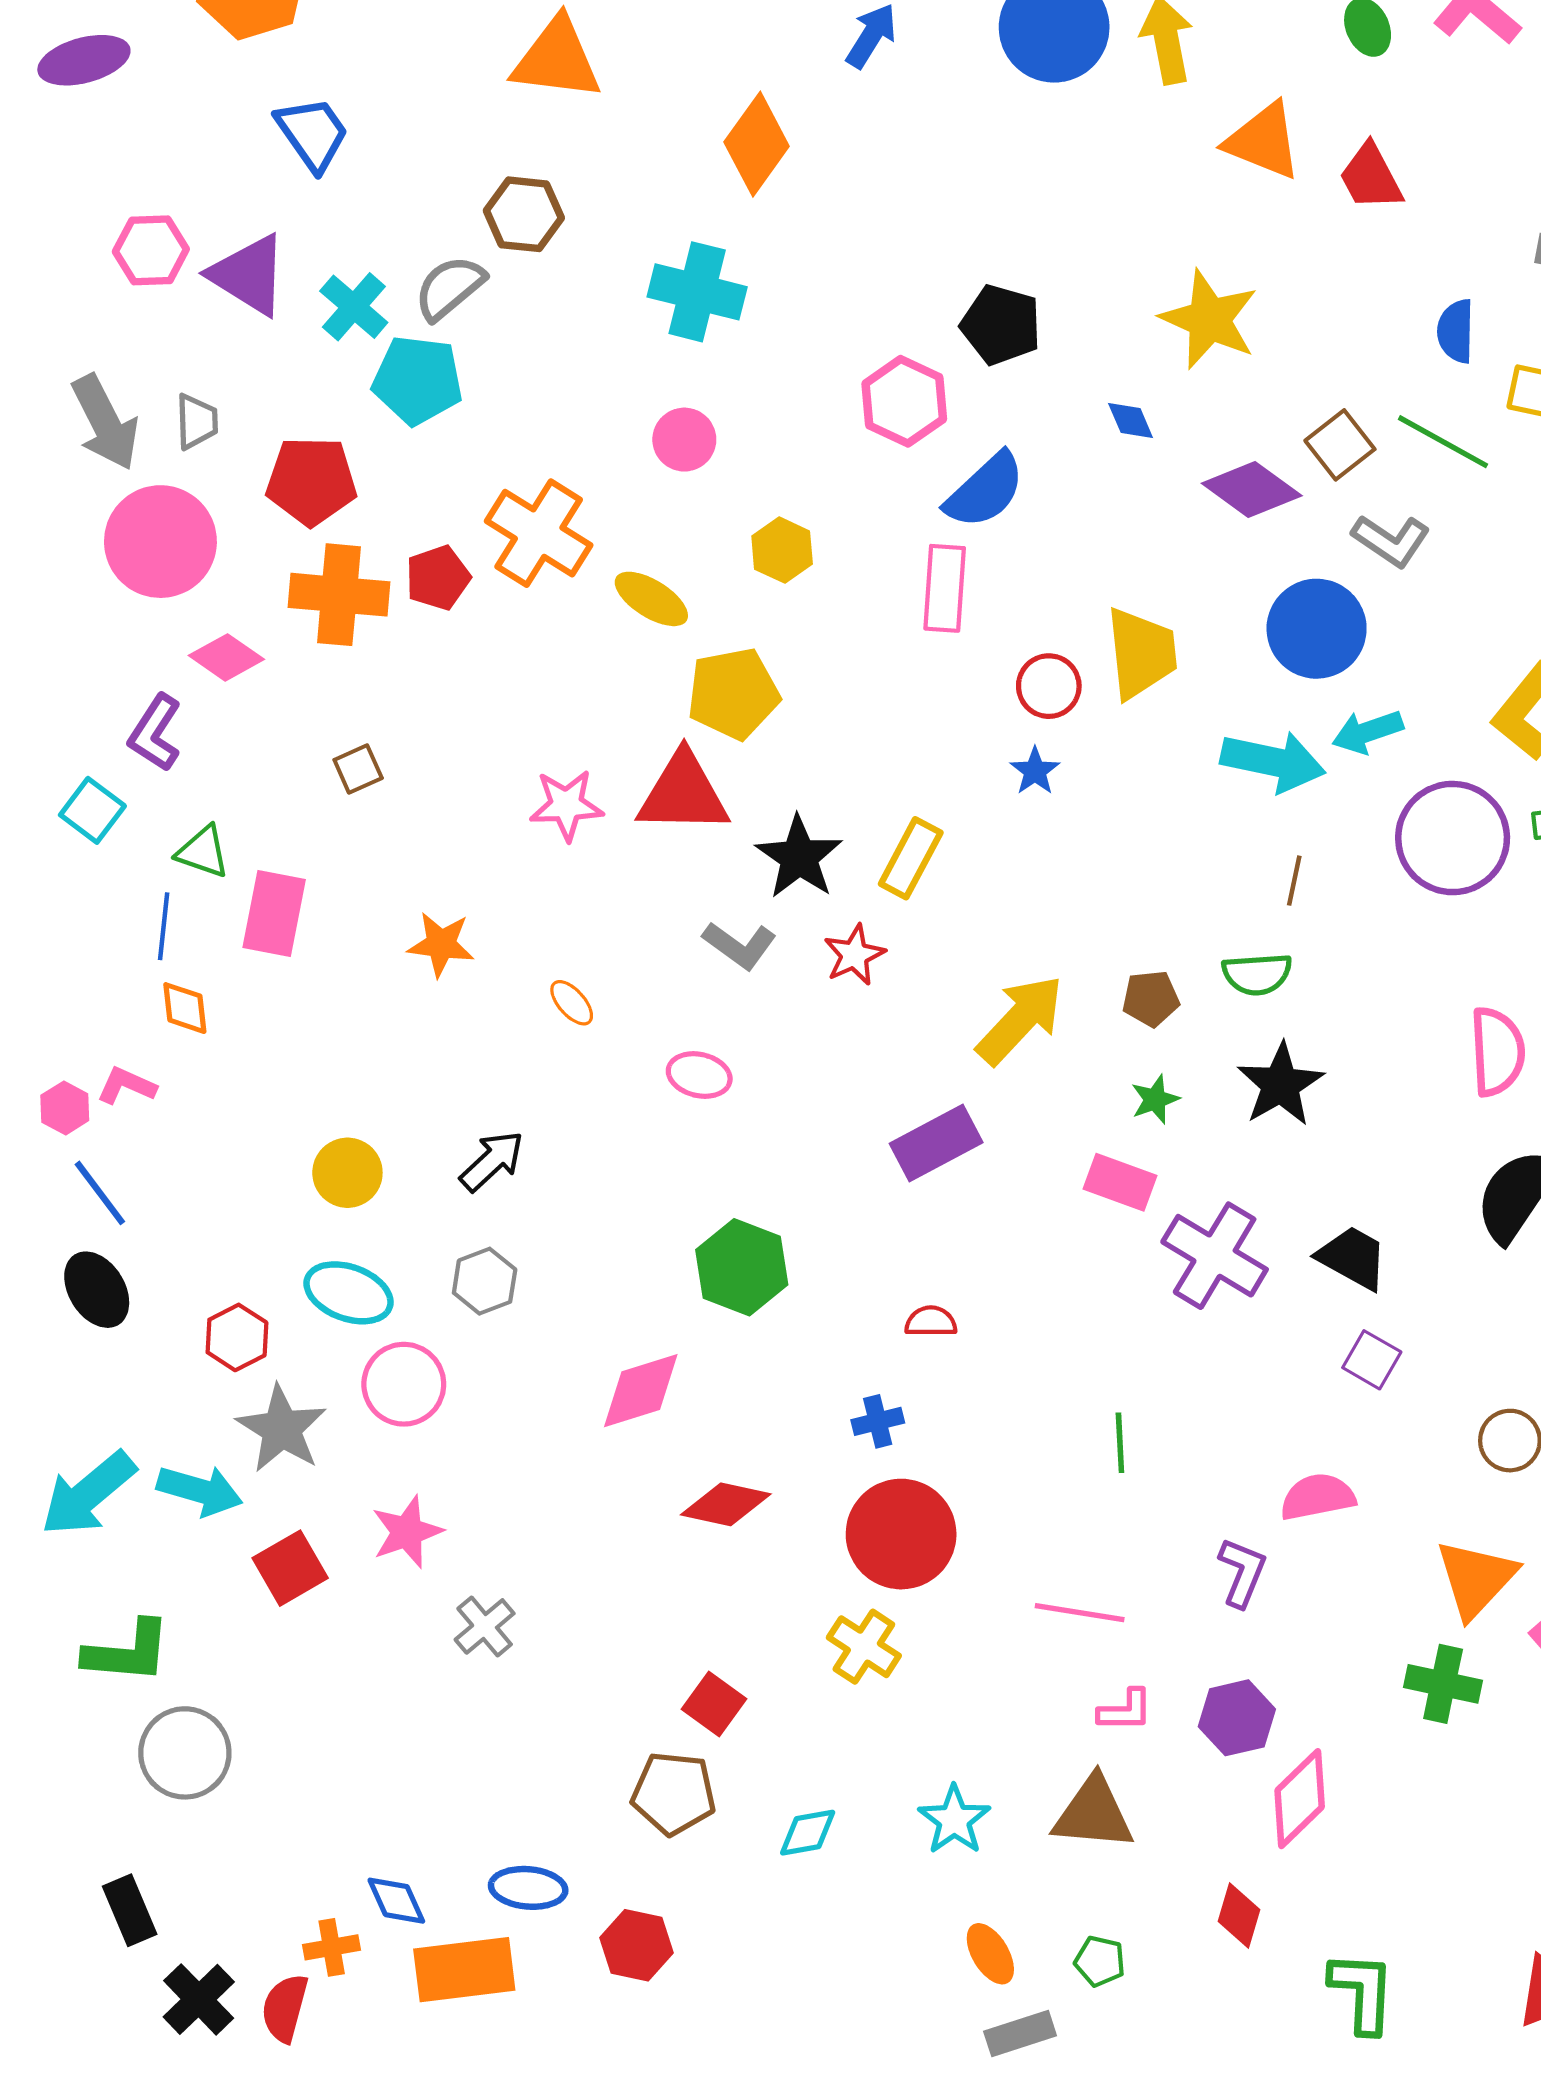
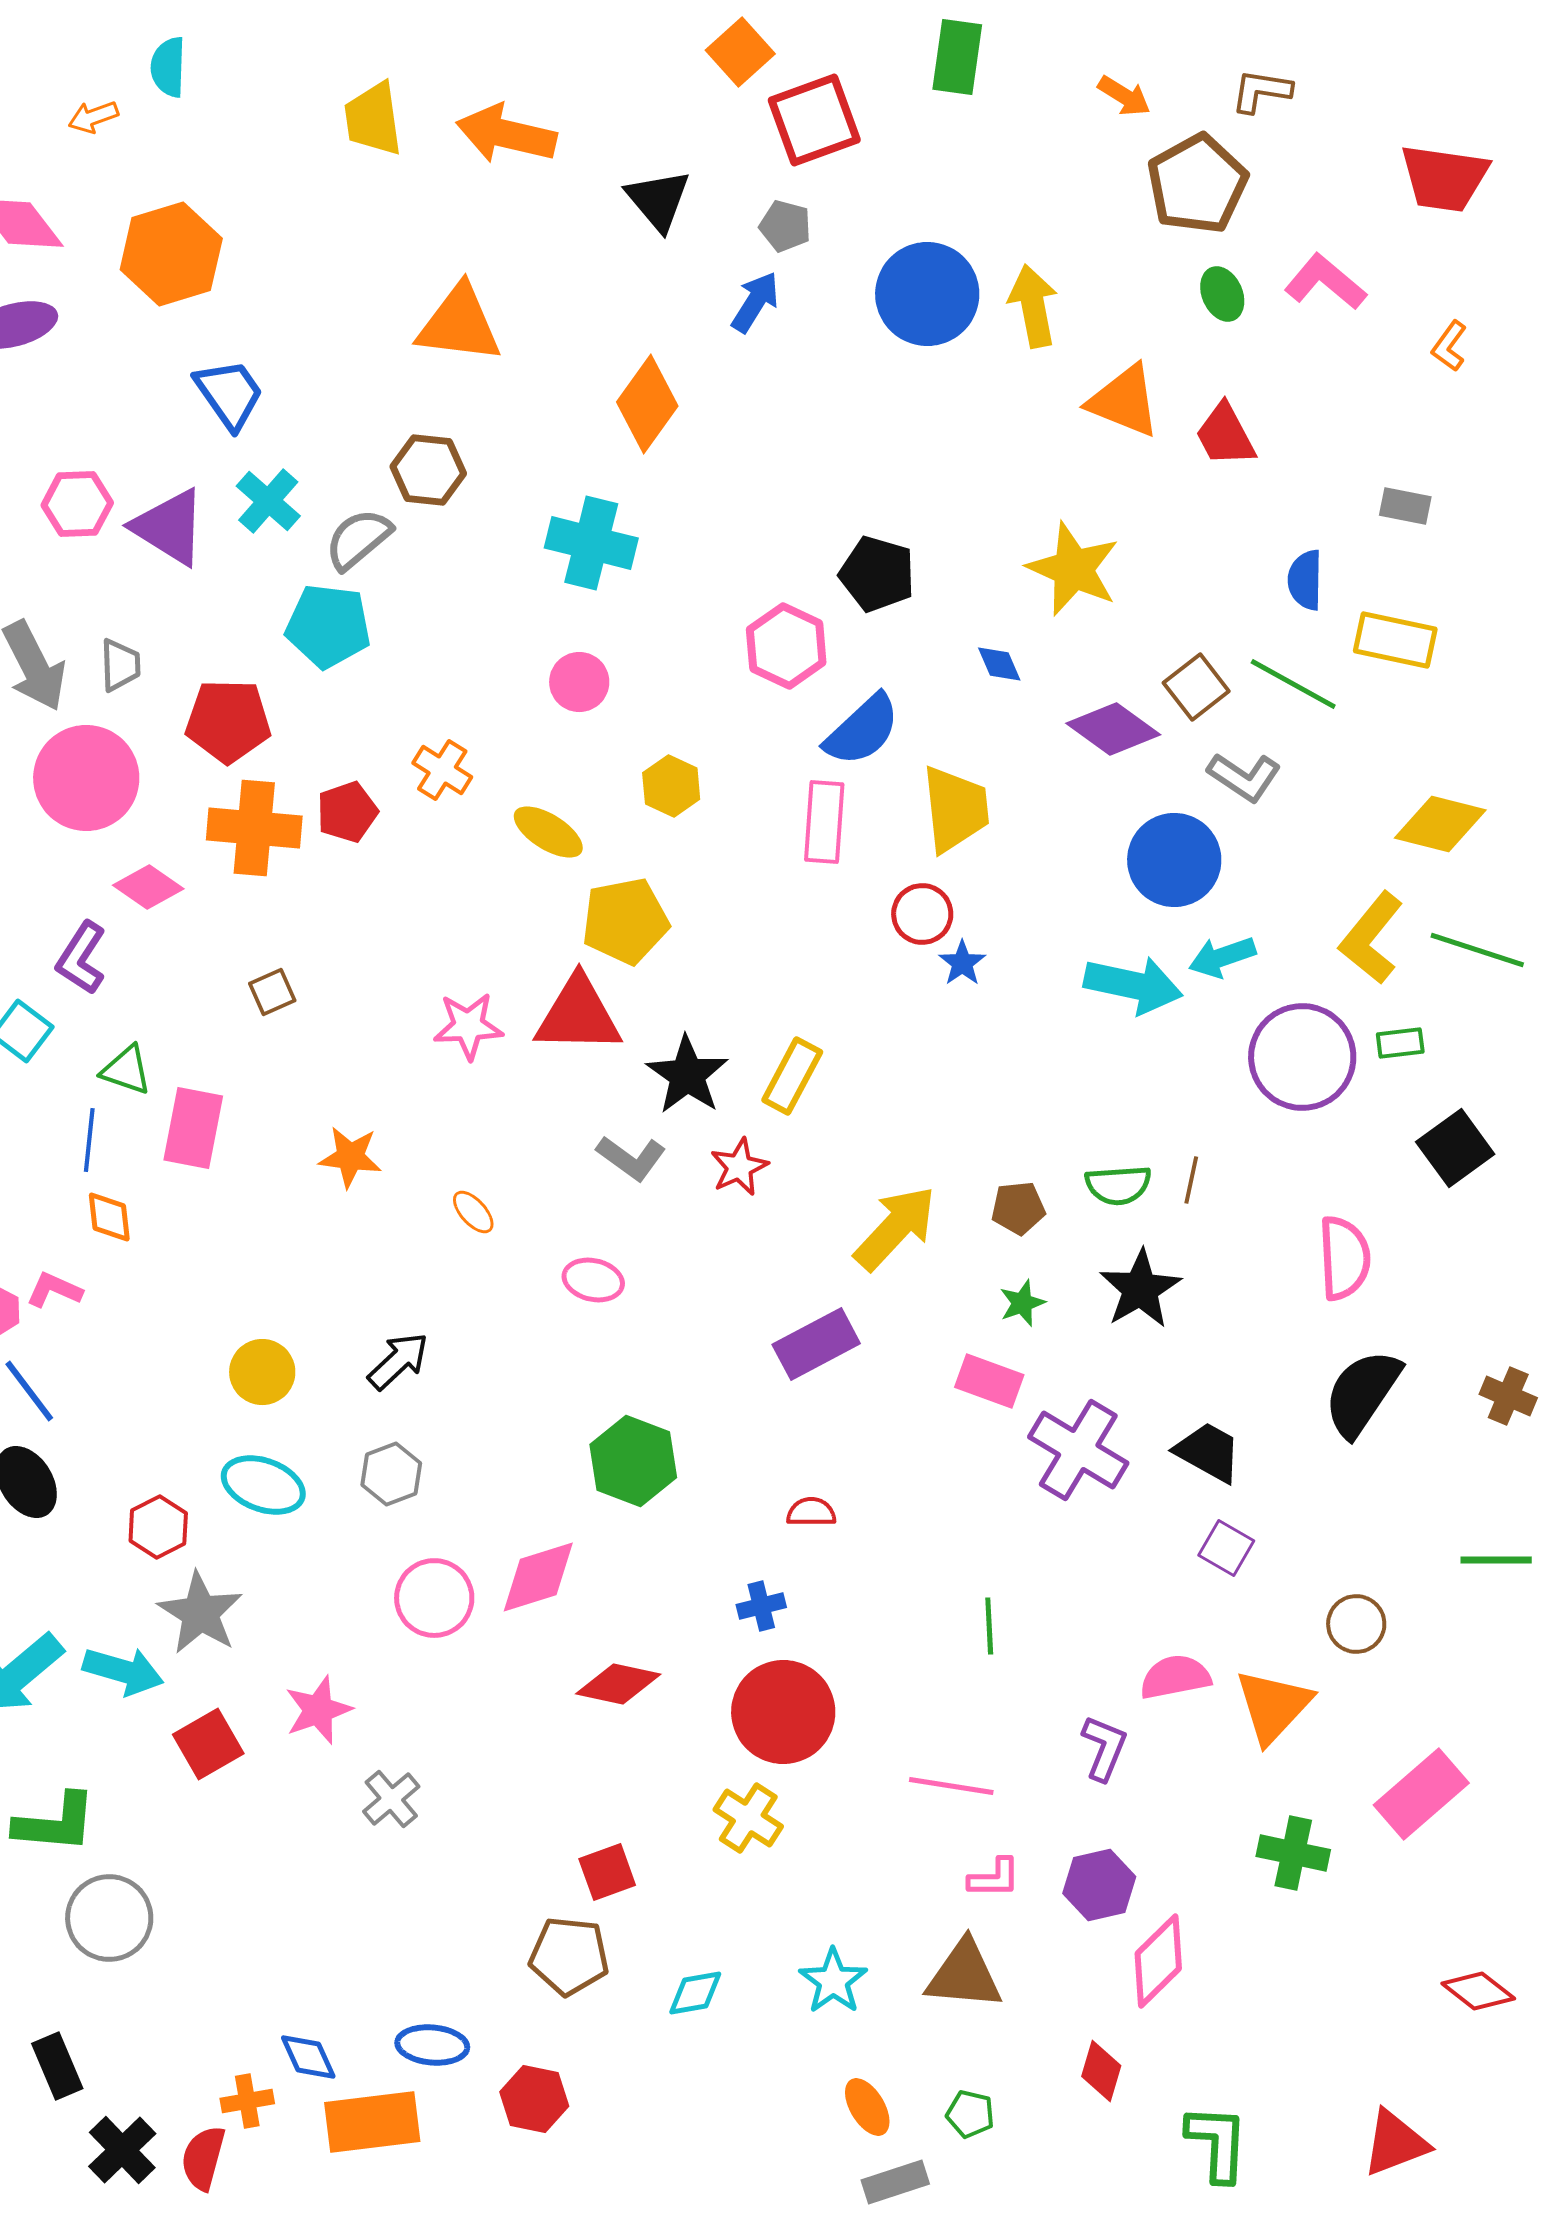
cyan cross: (354, 307) -> (268, 501), moved
orange cross: (539, 533) -> (442, 770), size x0.6
yellow trapezoid: (1141, 653) -> (955, 809), moved
blue star: (1035, 771) -> (962, 963), moved
brown line: (1294, 881) -> (1191, 1180), moved
pink circle: (404, 1384) -> (434, 1598), moved
orange triangle: (1476, 1579) -> (1273, 1706), moved
red square: (714, 1704) -> (607, 1872), turned 34

